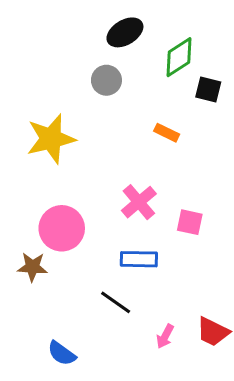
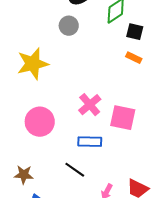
orange rectangle: (167, 133) -> (134, 58), moved
pink square: (190, 222) -> (123, 118), size x1.5
brown star: (32, 267) -> (24, 175), moved

